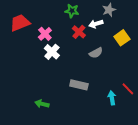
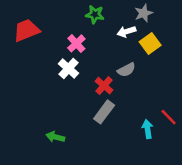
red cross: (79, 32) -> (104, 86), moved
pink cross: (45, 34) -> (76, 43), moved
yellow square: (122, 38) -> (150, 43), moved
gray rectangle: (79, 85) -> (104, 112), turned -66

